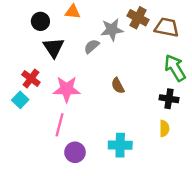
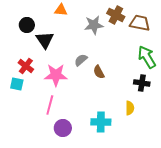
black circle: (40, 21) -> (27, 25), moved
gray semicircle: (92, 46) -> (81, 60), moved
cyan square: (20, 100) -> (17, 84), turned -32
yellow semicircle: (164, 128) -> (130, 108), moved

